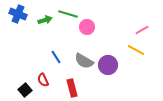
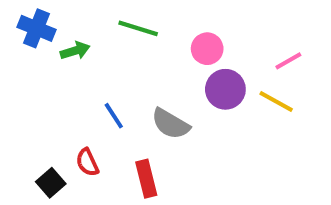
green arrow: (45, 20) -> (75, 51), moved
pink circle: (87, 27) -> (207, 49), moved
purple circle: (108, 65) -> (225, 89), moved

